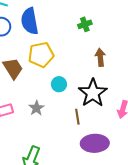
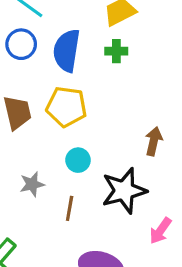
green cross: (85, 24) -> (116, 51), moved
brown line: (77, 117) -> (70, 208), moved

